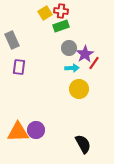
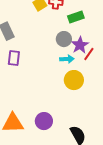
green rectangle: (61, 26) -> (76, 17), moved
purple circle: (36, 130) -> (44, 121), moved

